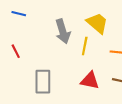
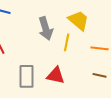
red triangle: (90, 81) -> (56, 75), moved

